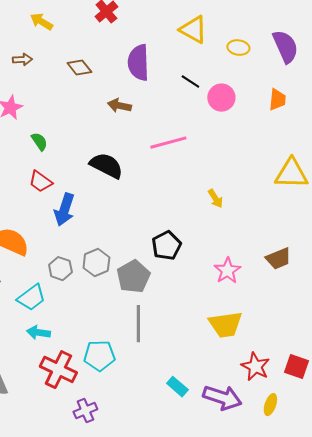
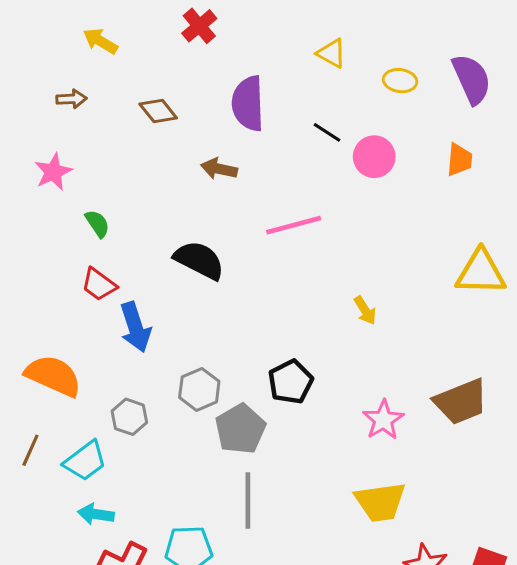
yellow triangle: (193, 30) -> (332, 53), size x0.7
blue arrow: (64, 210) -> (135, 327), turned -36
brown trapezoid: (278, 259) -> (461, 402), size x1.4
gray hexagon: (96, 263) -> (199, 389), moved

